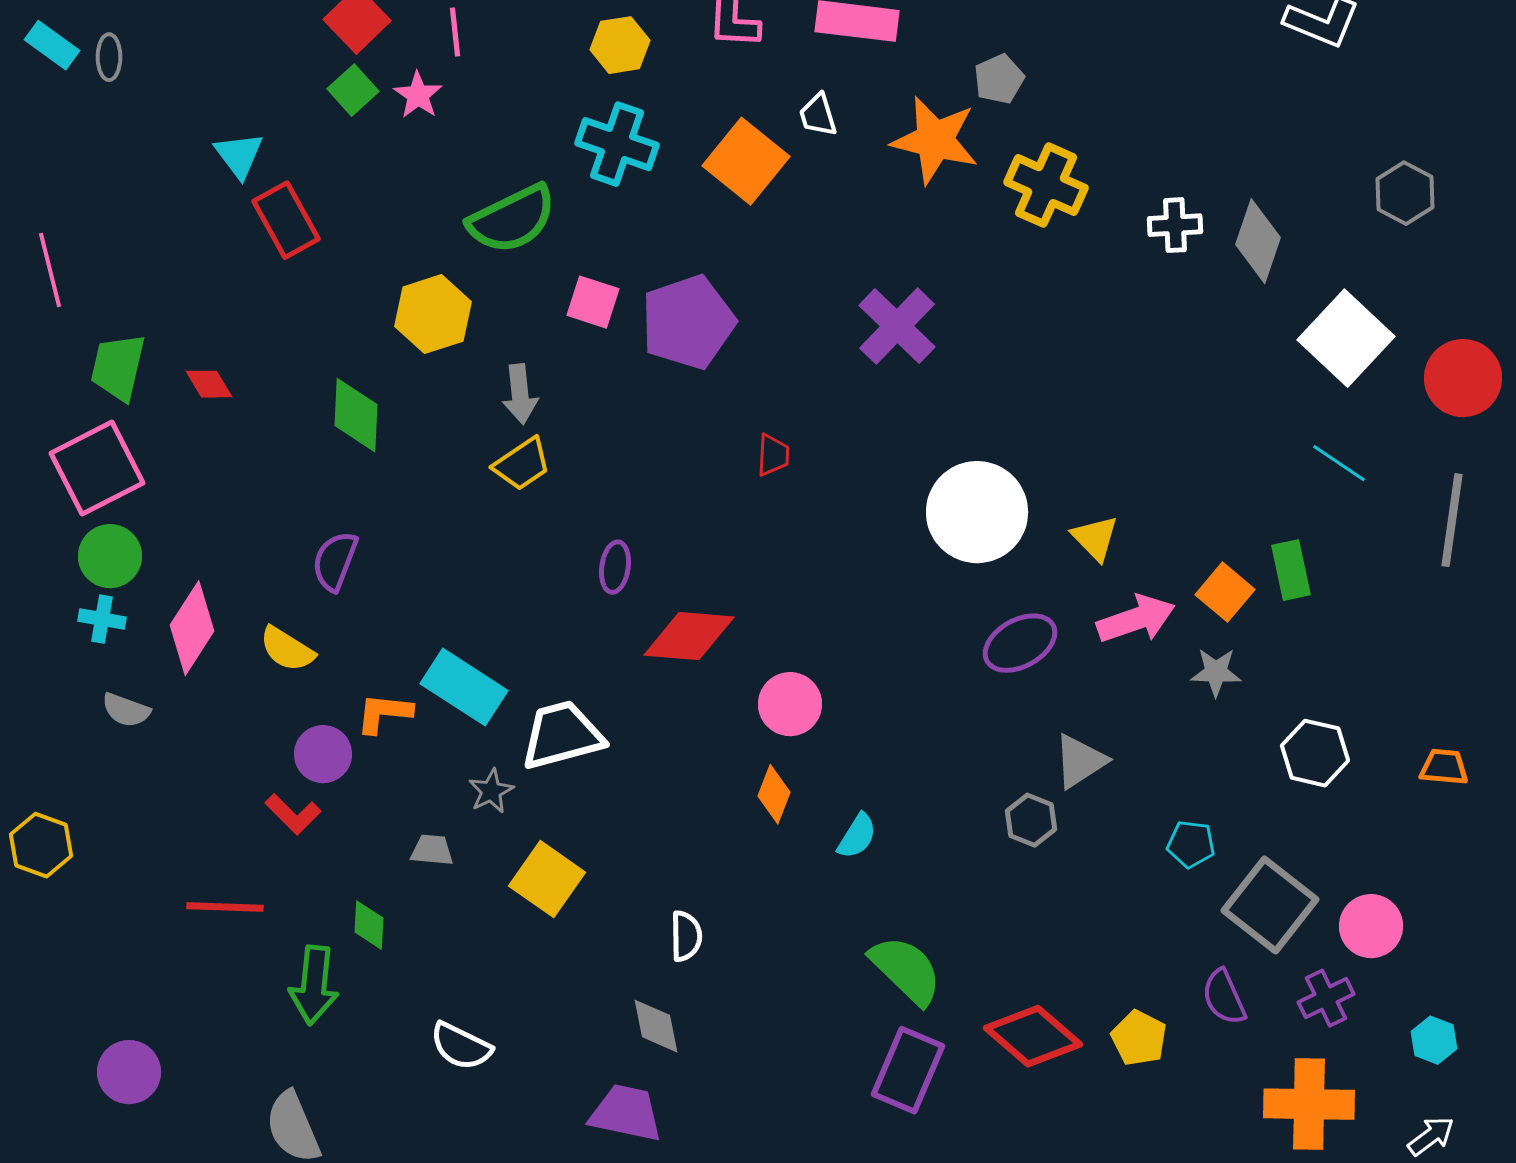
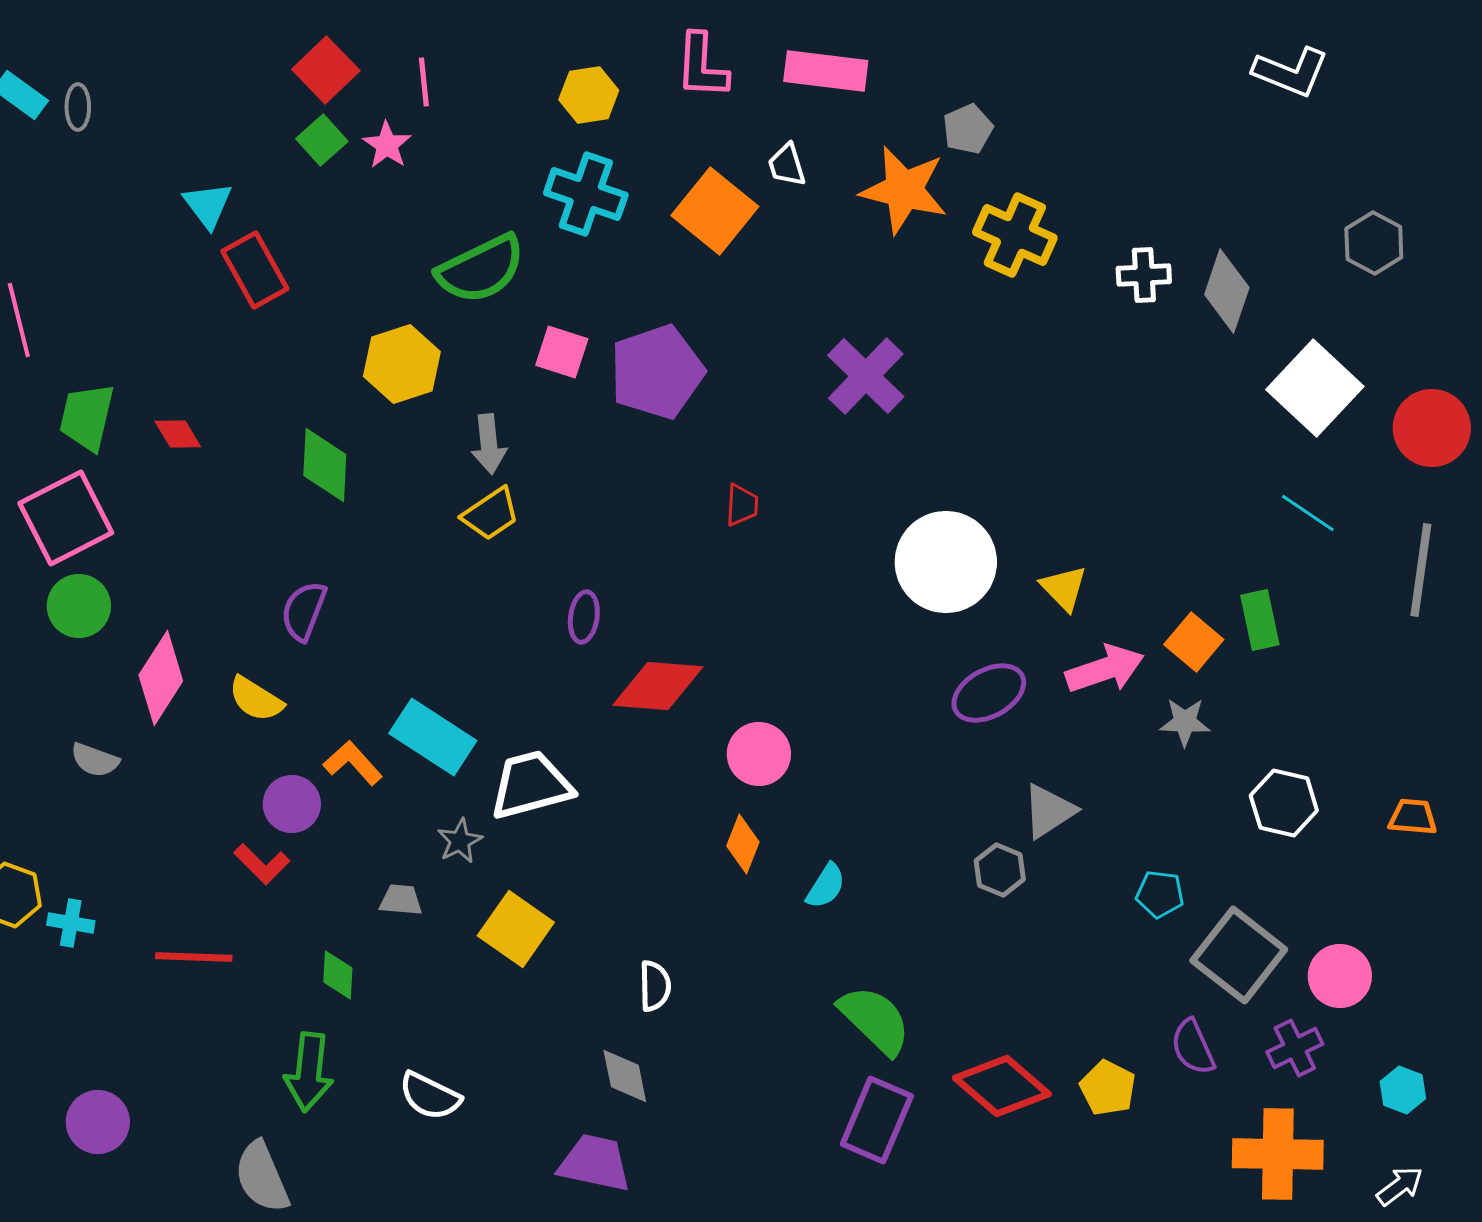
cyan cross: (102, 619) -> (71, 923), moved
orange L-shape: (384, 713) -> (353, 763), turned 42
green arrow: (314, 985) -> (309, 1072), moved

